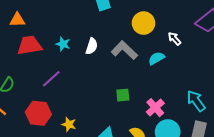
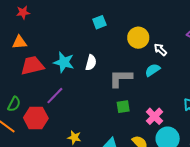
white arrow: (174, 39) -> (160, 50), moved
cyan star: (63, 44) -> (64, 62), size x1.5
gray L-shape: (124, 50) -> (121, 78), moved, turned -40
red hexagon: (38, 113) -> (36, 118), moved

